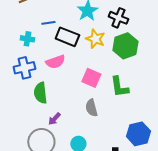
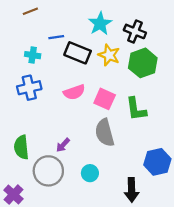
pink semicircle: (55, 62) -> (74, 92), moved
green semicircle: (40, 93) -> (21, 147), moved
gray semicircle: (91, 108) -> (105, 133), size x1.4

